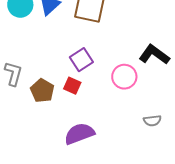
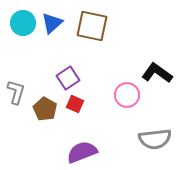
purple square: (81, 60) -> (68, 78), moved
gray semicircle: (152, 121) -> (155, 139), size x1.8

